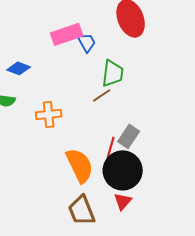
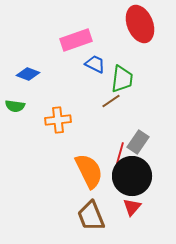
blue trapezoid: (87, 42) -> (95, 64), moved, turned -35

